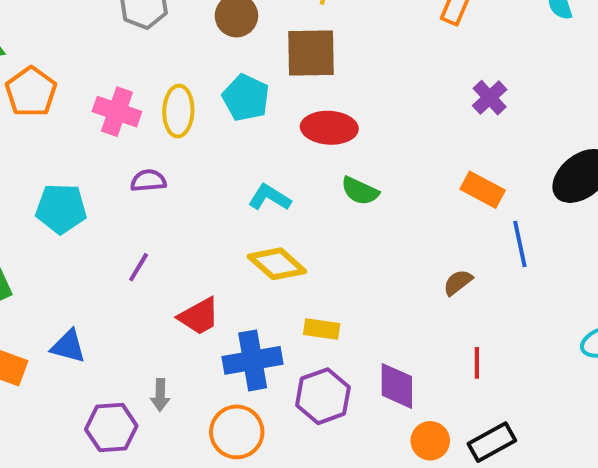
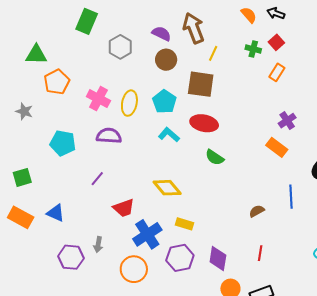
purple semicircle: (148, 181) -> (109, 136), size x1.4
orange rectangle: (483, 190) -> (277, 147), moved
cyan L-shape: (270, 197) -> (169, 135), moved
blue cross: (253, 360) -> (147, 234), turned -32

